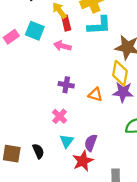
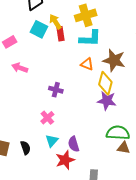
cyan square: (35, 31) -> (39, 29), moved
pink arrow: (62, 46) -> (20, 68), moved
orange triangle: (95, 95) -> (87, 64), moved
purple semicircle: (91, 143) -> (74, 144), turned -42

